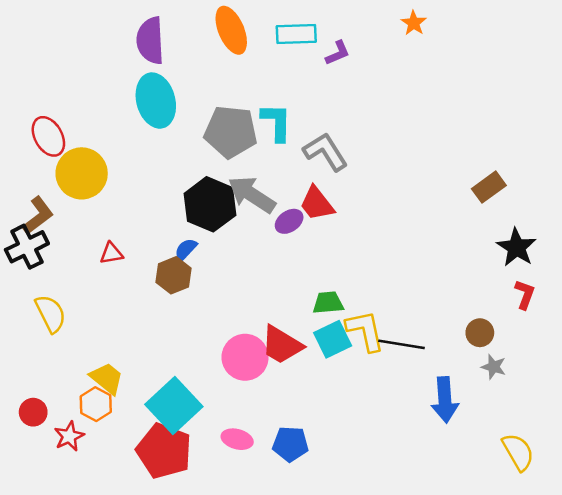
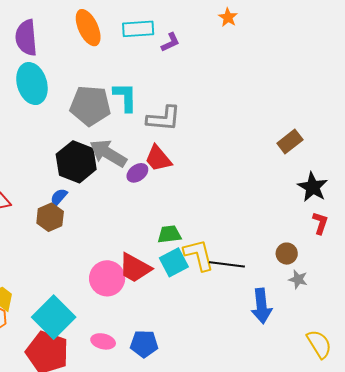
gray L-shape: (325, 152) -> (164, 118), turned 129

